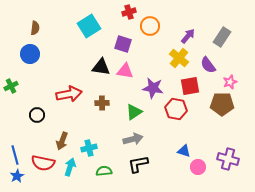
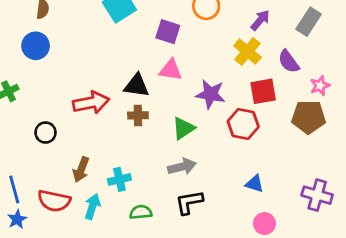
black triangle: (101, 67) -> (137, 86), moved
pink circle: (198, 167) -> (264, 224), moved

